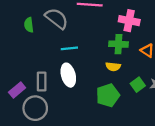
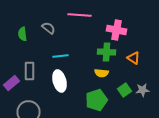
gray semicircle: (57, 18) -> (48, 28), size x0.6
gray rectangle: (42, 81) -> (30, 71), moved
purple rectangle: (17, 90) -> (12, 83), moved

